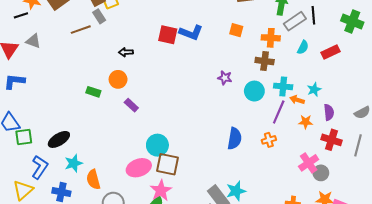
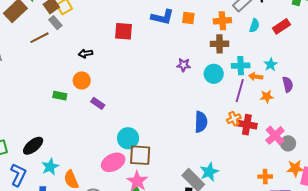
blue L-shape: (191, 33) -> (162, 17), moved
red cross: (331, 140) -> (247, 125), moved

